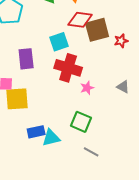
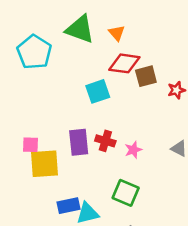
brown square: (97, 30) -> (146, 76), size x0.7
purple rectangle: (26, 59) -> (79, 142), moved
red cross: (68, 68) -> (105, 141), moved, size x0.6

